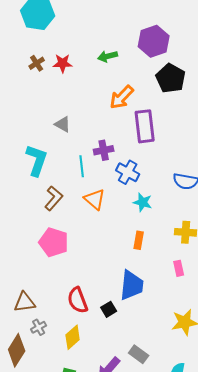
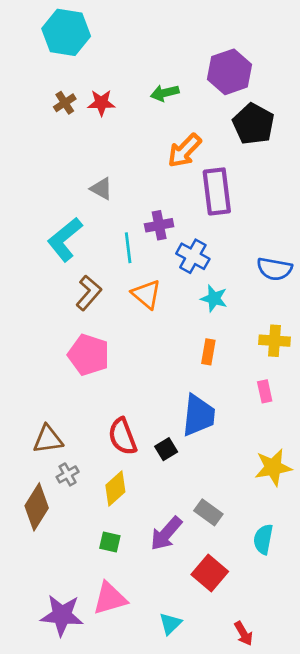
cyan L-shape: (37, 160) -> (65, 239), turned -148

